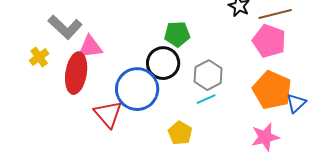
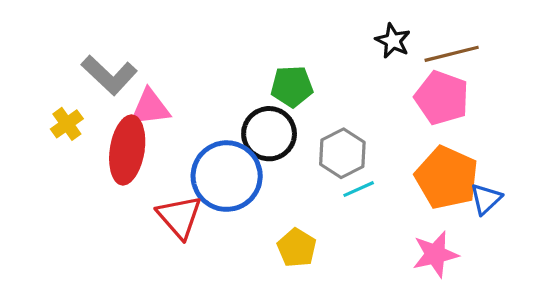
cyan line: (206, 99) -> (359, 189), moved

